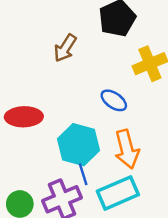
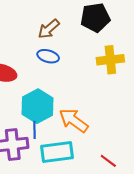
blue ellipse: (114, 100) -> (48, 56), moved, turned -35
orange arrow: (127, 149) -> (74, 120), turned 124

